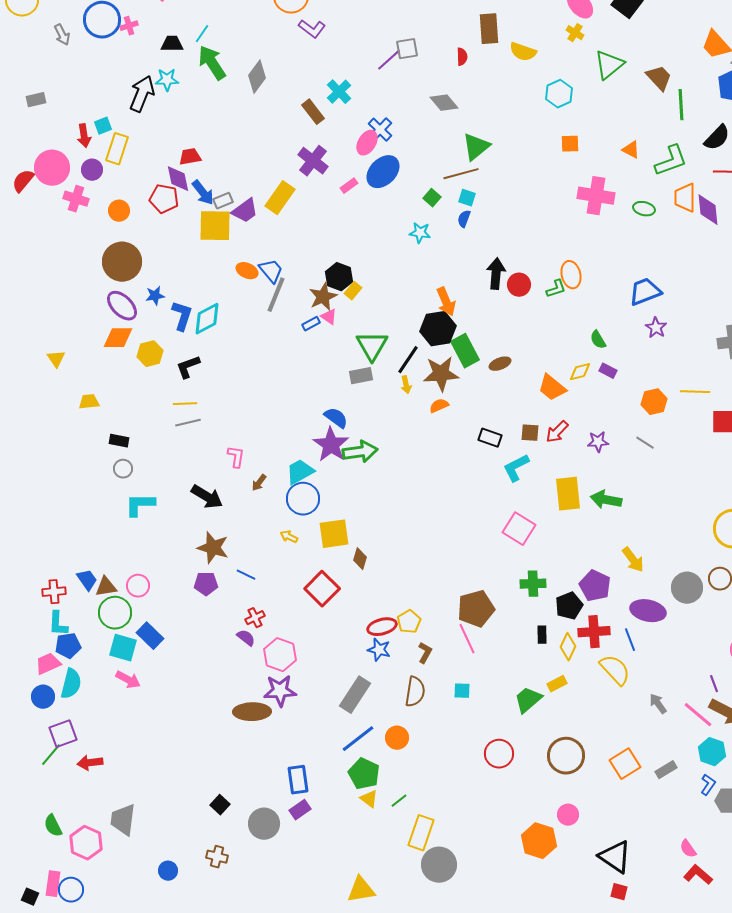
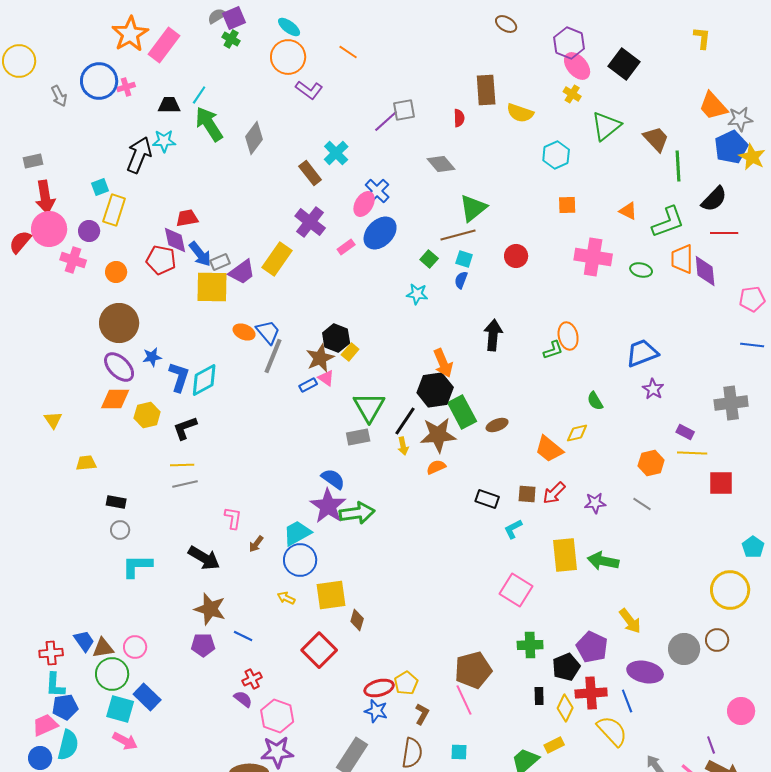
red arrow: (84, 136) -> (45, 197), moved, size x1.4
red circle: (519, 285) -> (516, 256), moved
purple rectangle: (608, 371) -> (685, 432), moved
cyan L-shape: (516, 468) -> (513, 529), size x0.7

